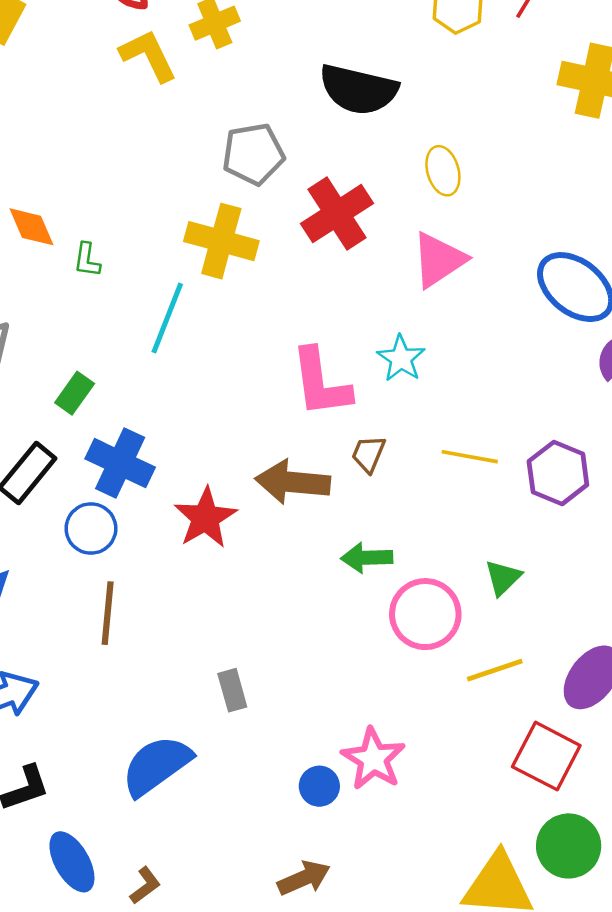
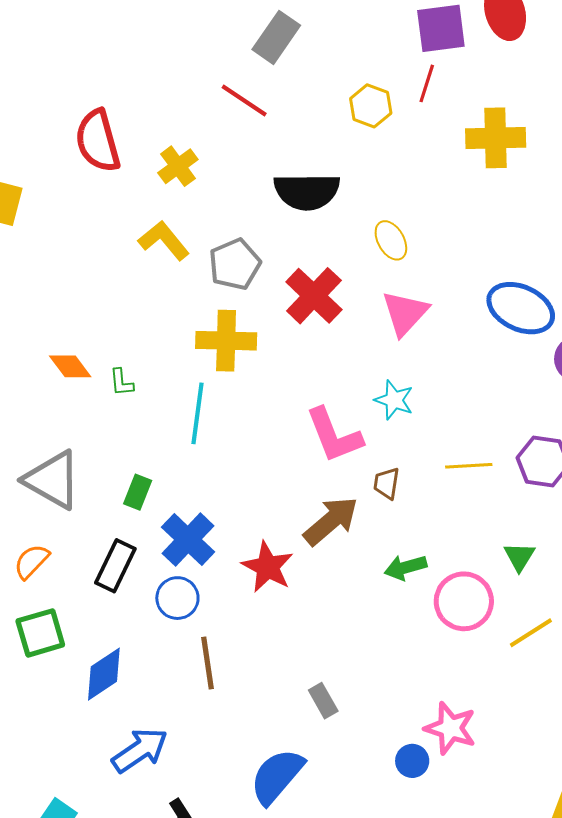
yellow L-shape: (148, 56) -> (164, 240), moved
blue cross: (120, 463) -> (188, 540), turned 32
brown arrow: (293, 482) -> (331, 521), turned 148

